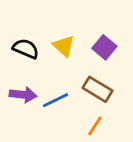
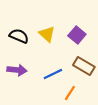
brown rectangle: (98, 89) -> (84, 66), moved
blue line: (56, 100) -> (53, 74), moved

